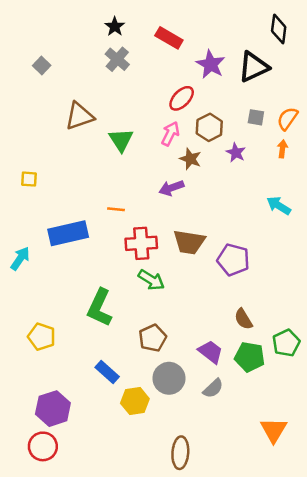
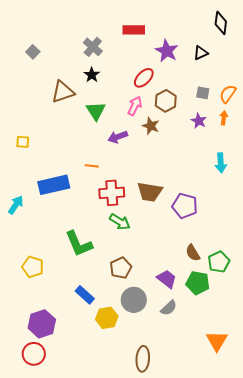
black star: (115, 26) -> (92, 75), moved
red rectangle: (169, 38) -> (134, 30), turned -30
black triangle: (253, 67) -> (201, 53), size x0.6
purple star: (236, 153) -> (199, 121), moved
purple arrow: (171, 188) -> (118, 137), moved
cyan arrow: (279, 206) -> (221, 163), turned -126
green L-shape: (100, 308) -> (79, 244), turned -48
green pentagon: (286, 343) -> (219, 262), moved

